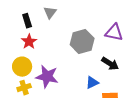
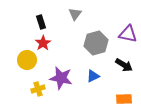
gray triangle: (50, 13) -> (75, 14), moved
yellow circle: (22, 67) -> (27, 60), moved
blue triangle: (92, 83) -> (93, 76), moved

